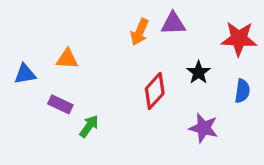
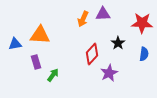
orange triangle: (67, 59) -> (40, 35), size x1.5
purple rectangle: (60, 104) -> (36, 62), turned 48
purple star: (204, 128) -> (109, 73), moved, turned 30

